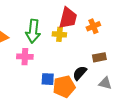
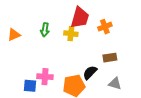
green arrow: (33, 31) -> (45, 30), size x0.6
pink cross: (25, 57) -> (45, 77), moved
blue square: (48, 79) -> (30, 86), moved

